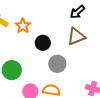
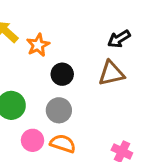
gray circle: (57, 64) -> (59, 110), moved

